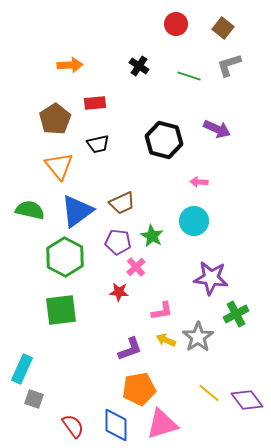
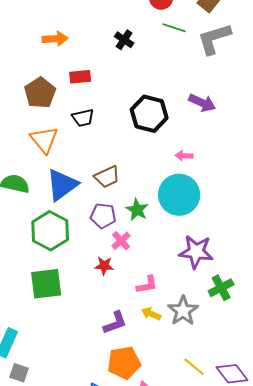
gray L-shape: (229, 65) -> (214, 39), size x1.4
green line: (189, 76) -> (174, 28), moved
cyan circle: (194, 221) -> (179, 195), size x1.4

